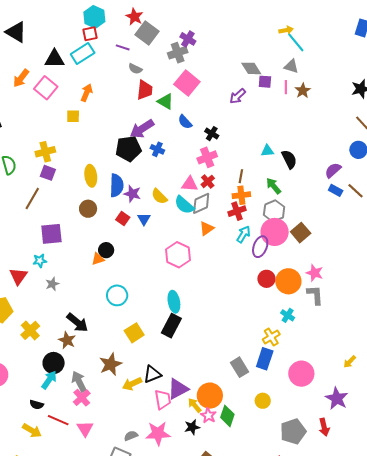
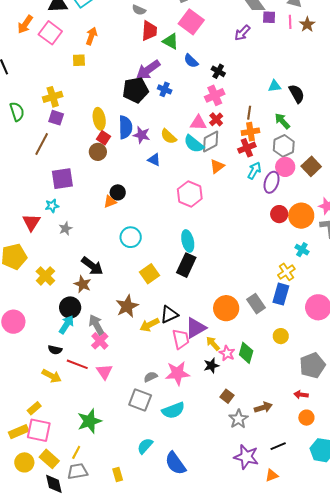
red square: (123, 219) -> (104, 138), moved
blue triangle: (144, 219) -> (154, 160), turned -32
pink circle: (275, 232) -> (285, 167), size x0.7
orange circle: (210, 396) -> (226, 308), moved

